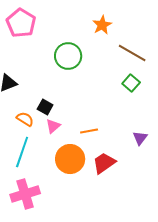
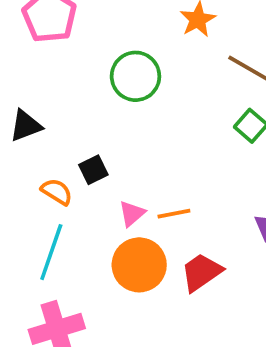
black square: (45, 107) -> (93, 170), turned 35
pink triangle: (53, 126) -> (132, 214), moved

